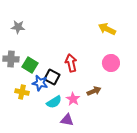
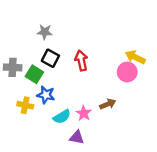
gray star: (18, 27) -> (45, 32), moved
yellow arrow: (107, 29) -> (135, 57), moved
red arrow: (71, 63) -> (81, 61), moved
black square: (52, 77) -> (50, 58), moved

